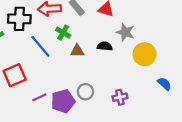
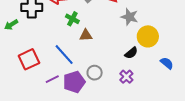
blue line: (40, 46) -> (64, 55), moved
black semicircle: (105, 46) -> (131, 53), moved, turned 136
purple cross: (120, 97) -> (126, 77), turned -32

